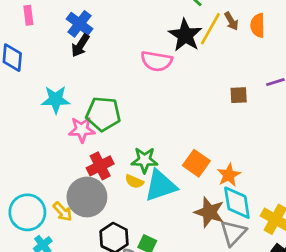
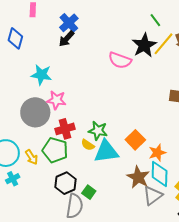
green pentagon: (103, 114) -> (55, 150), moved
gray circle: (87, 197) -> (35, 112), moved

